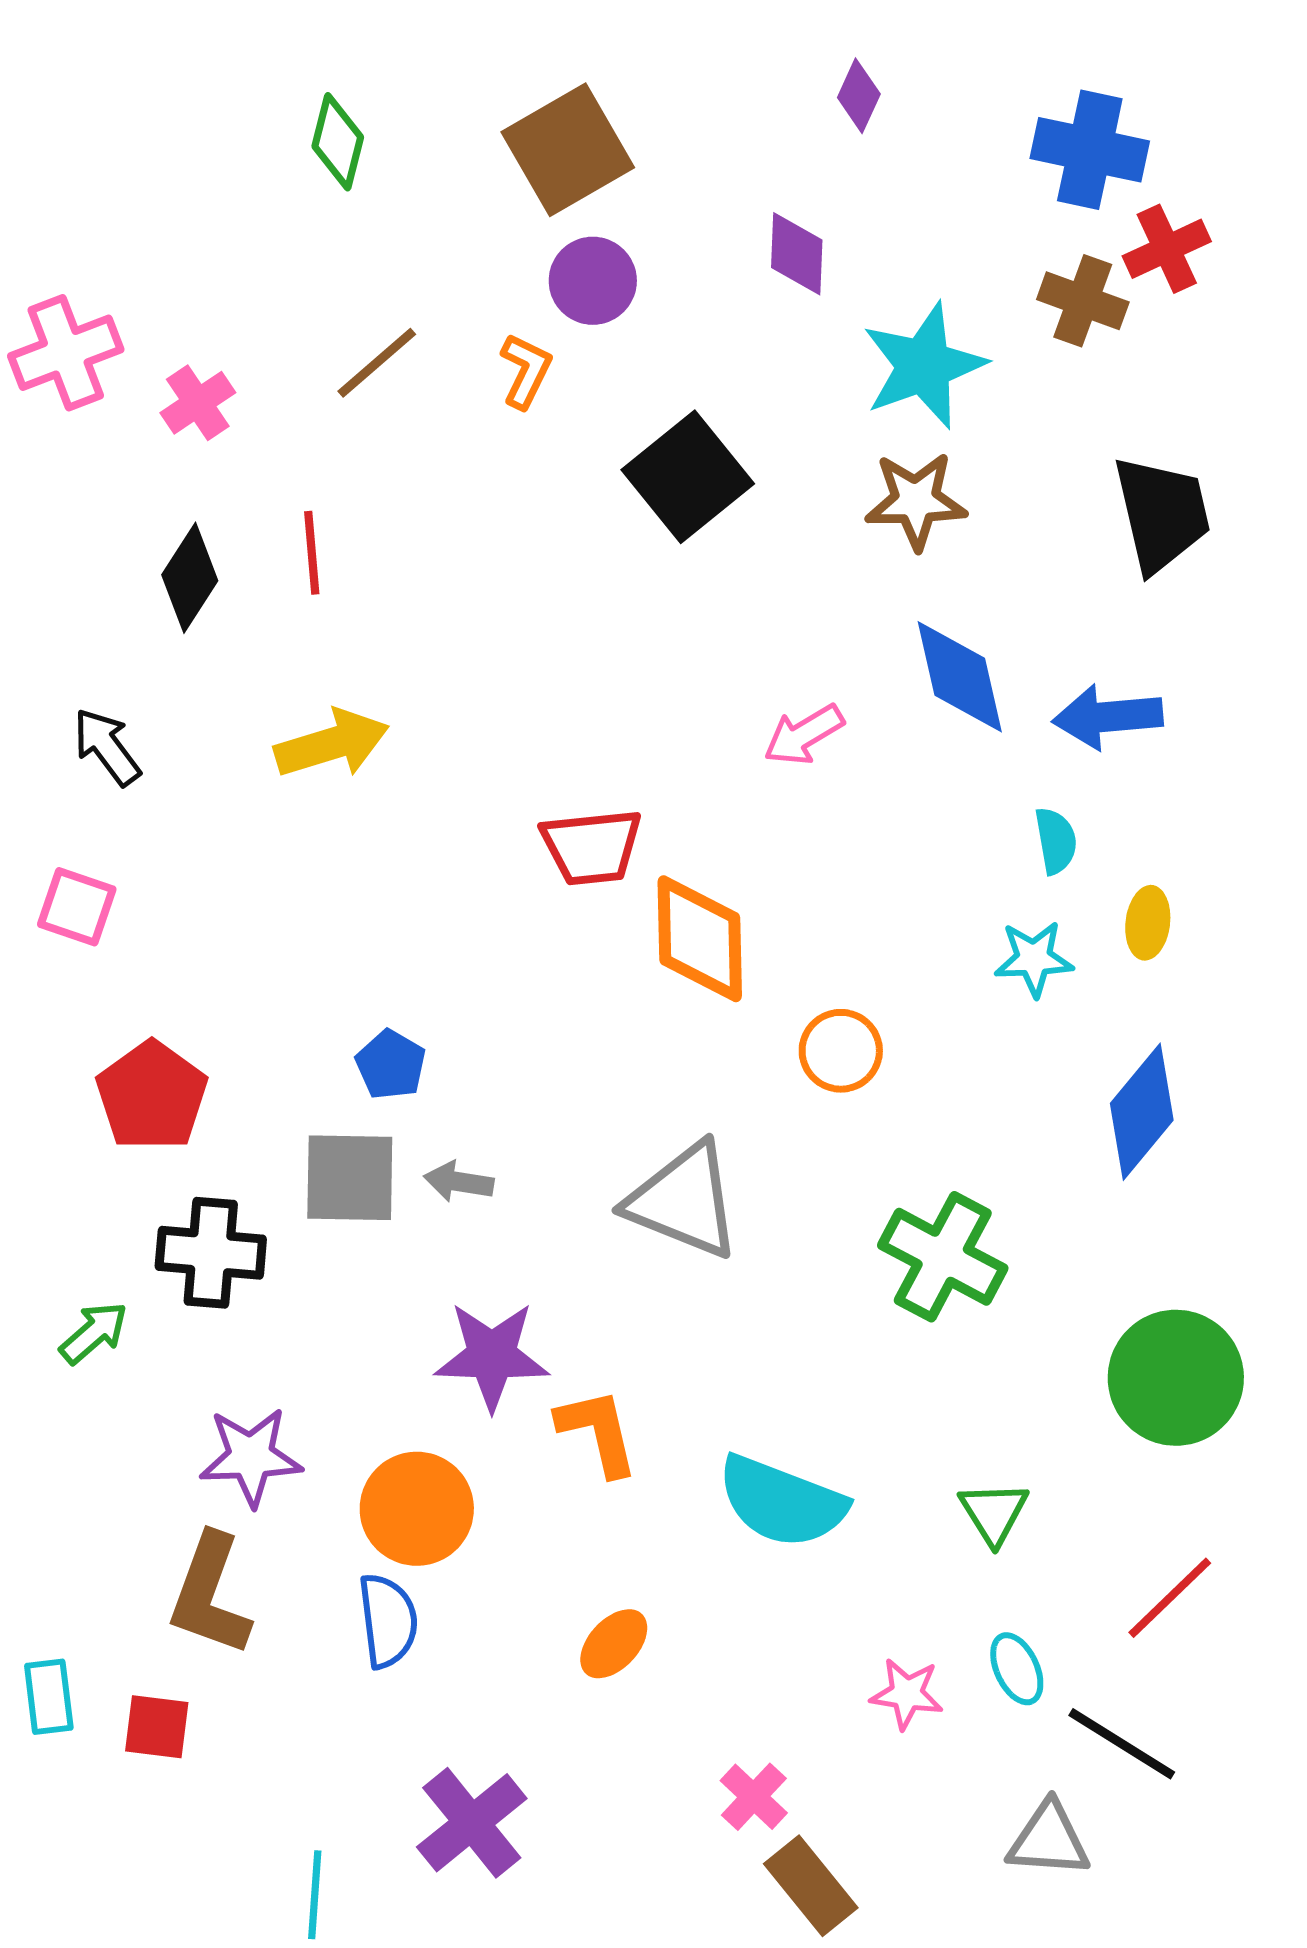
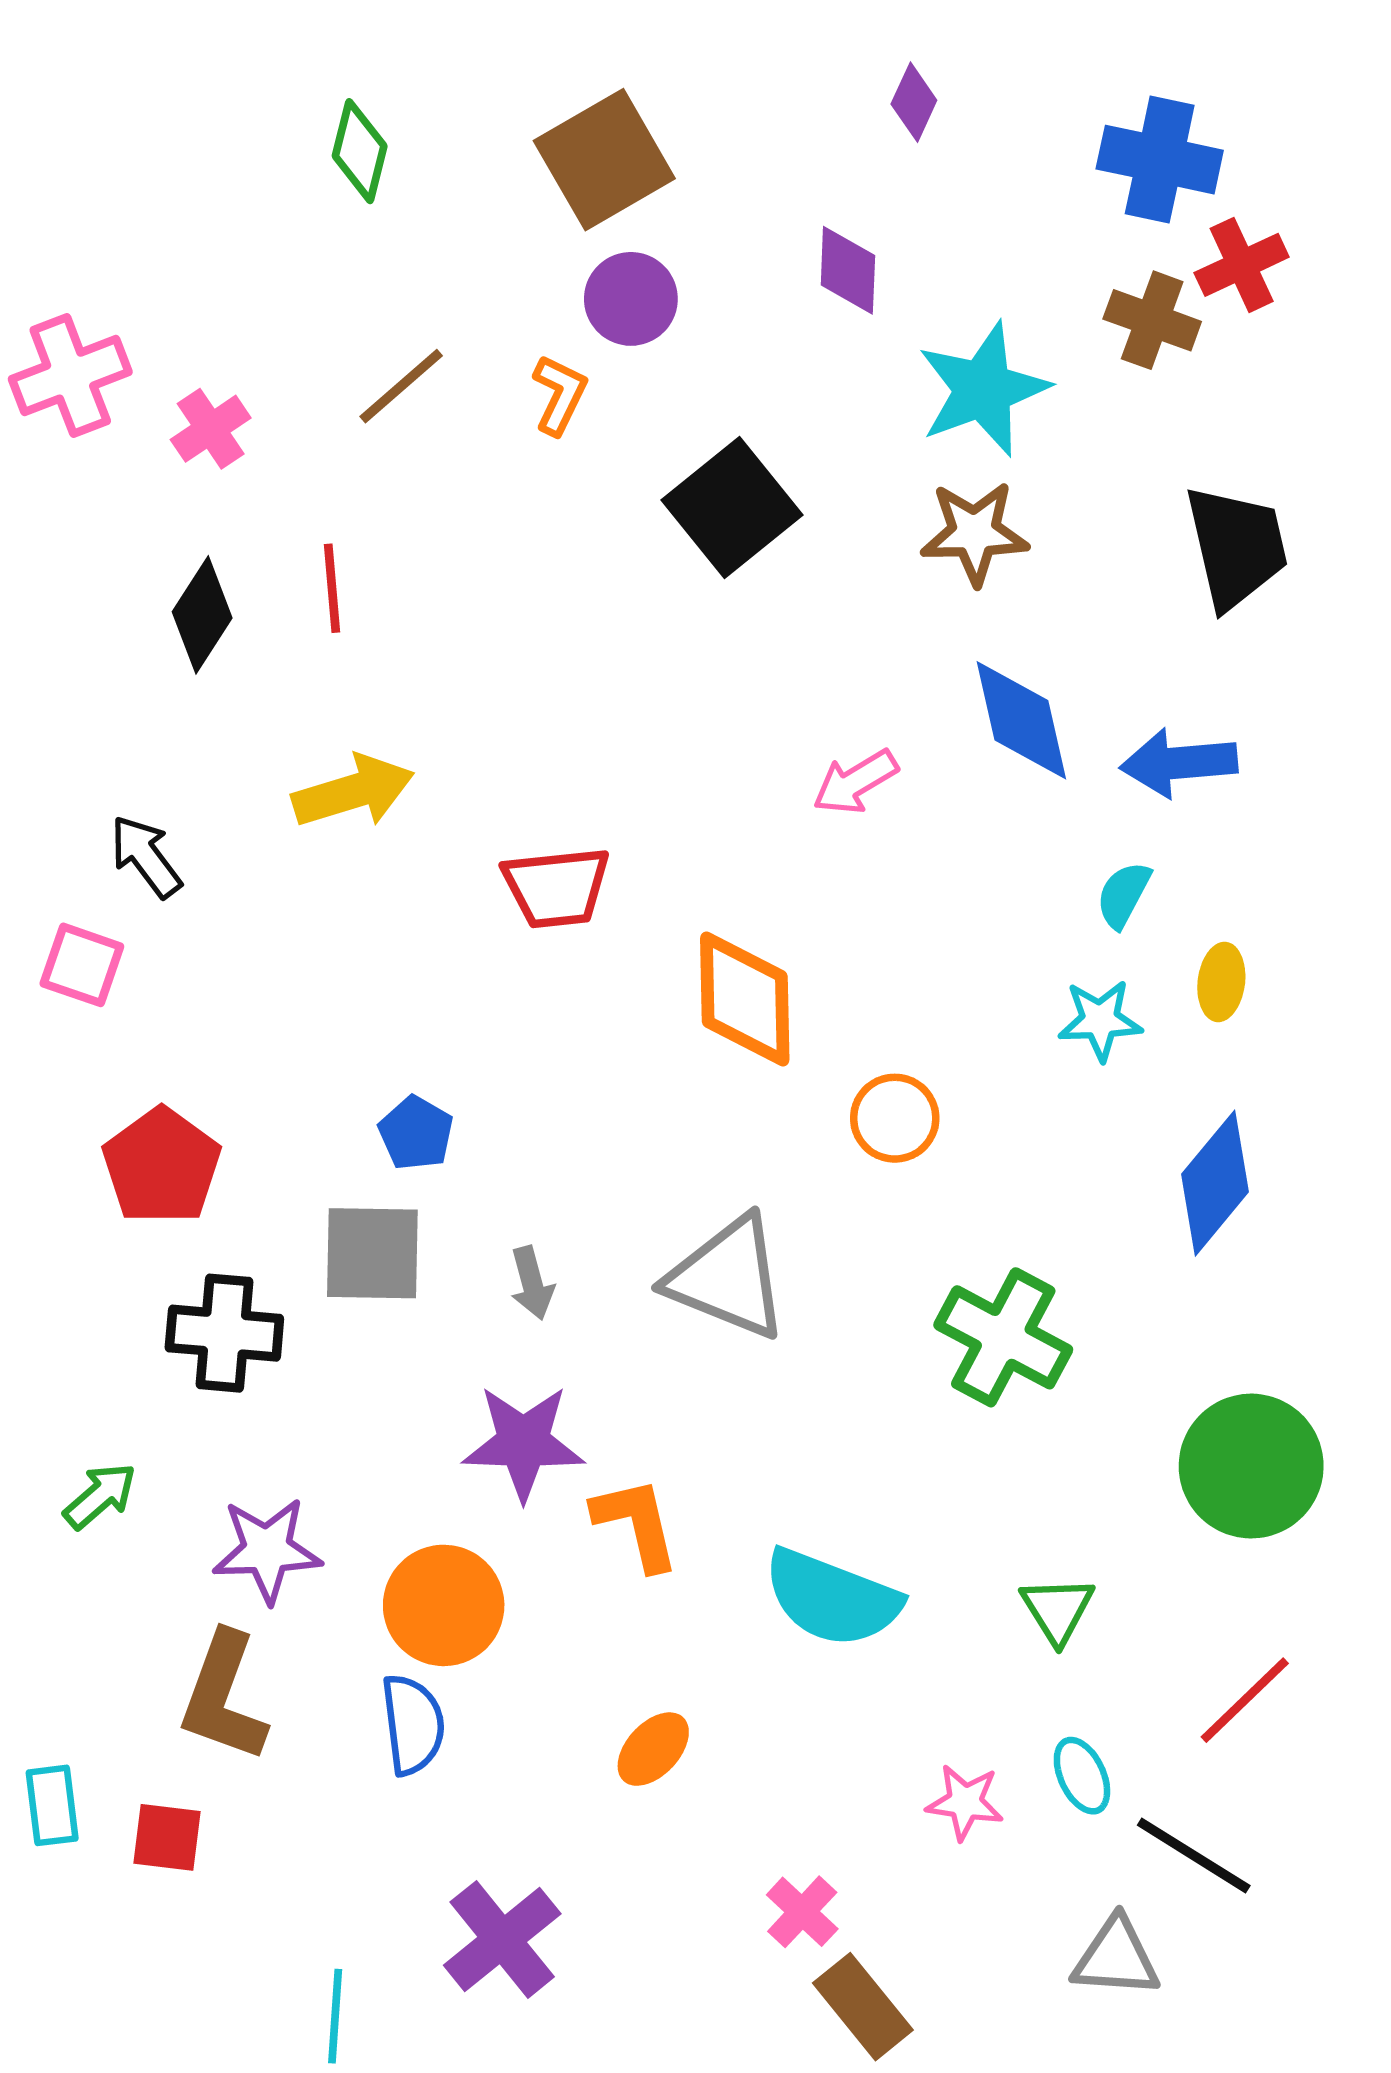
black arrow: (107, 747) -> (146, 856), moved
cyan semicircle: (1056, 841) -> (1123, 895), turned -142
red trapezoid: (592, 847) -> (556, 887), moved
gray arrow: (459, 1182) -> (532, 1283), moved, turned -114
green arrow: (94, 1333) -> (100, 1496), moved

